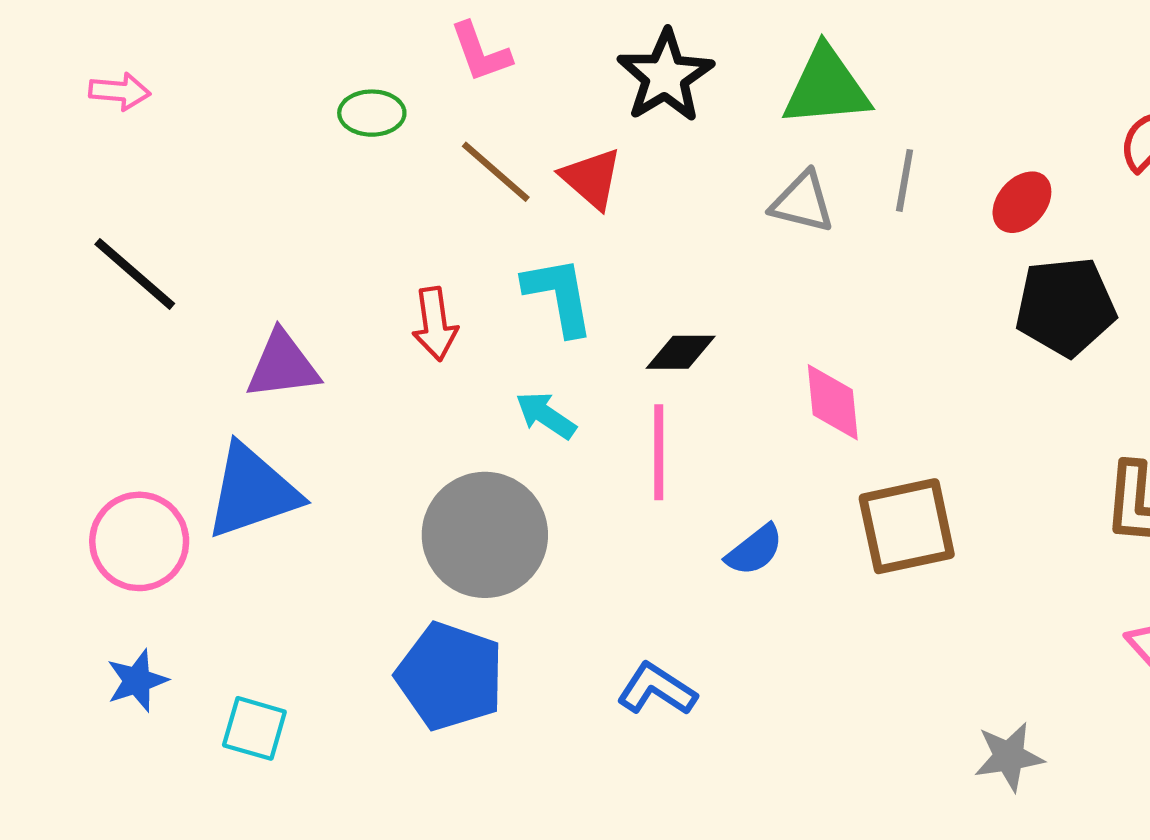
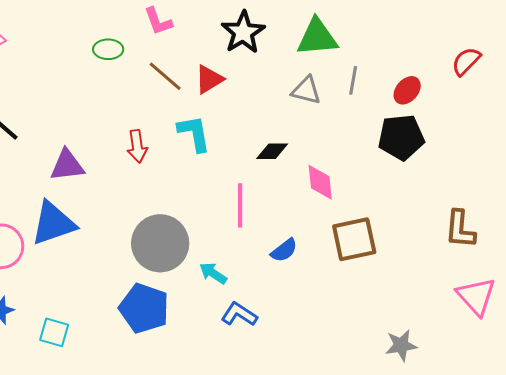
red triangle: (591, 178) -> (209, 79), turned 48
black pentagon: (1065, 307) -> (401, 137), moved
black diamond: (681, 352) -> (272, 151), moved
cyan arrow: (546, 415) -> (213, 273), moved

